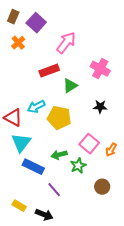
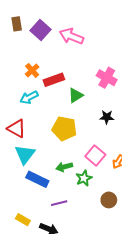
brown rectangle: (13, 17) -> (17, 24), turned -32
orange cross: (18, 43) -> (32, 70), moved
pink arrow: (66, 43) -> (71, 36), moved, turned -105
cyan arrow: (36, 107) -> (29, 97), moved
purple line: (54, 190) -> (59, 203), turned -63

